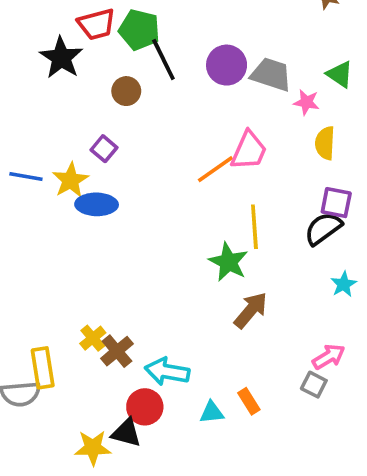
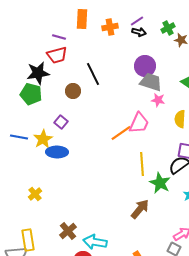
green pentagon: (139, 30) -> (31, 94), moved
black star: (61, 58) -> (38, 73), turned 30
purple circle: (227, 65) -> (145, 66), moved
pink star: (306, 102) -> (158, 100), moved
green star: (228, 262) -> (160, 183), moved
yellow cross: (93, 338) -> (35, 194), moved

